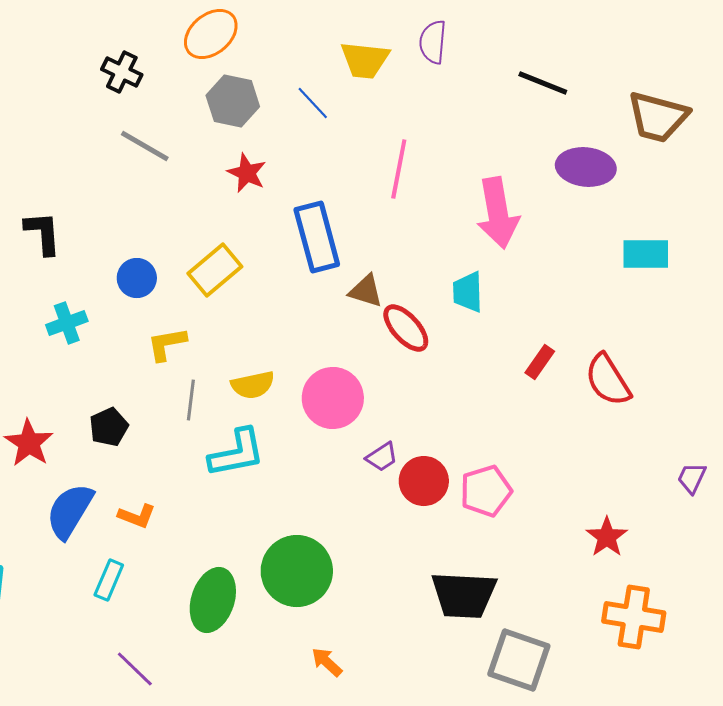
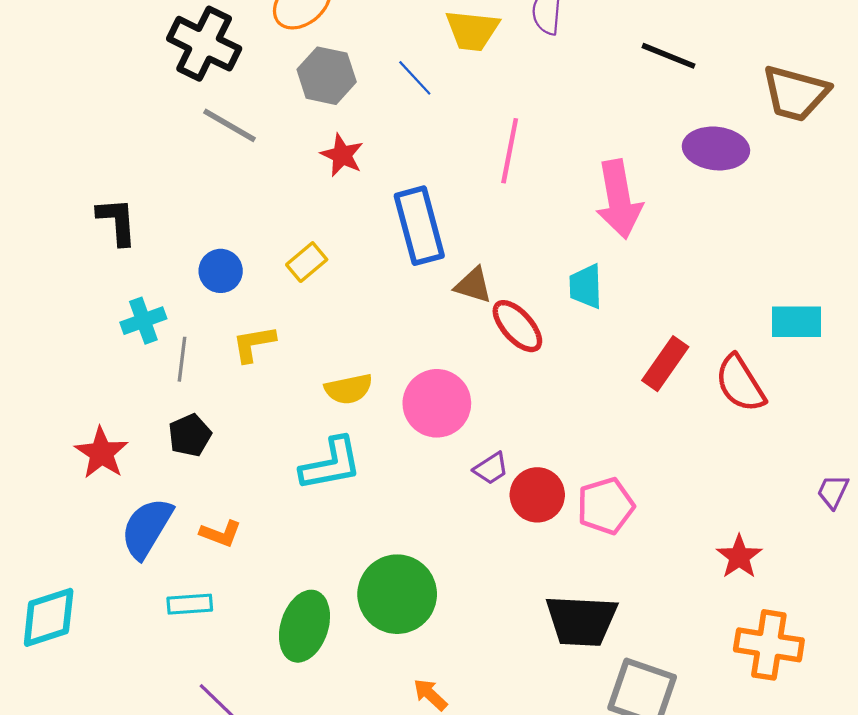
black cross: (122, 72) -> (204, 44), size x1.6
cyan rectangle: (646, 254) -> (797, 322), moved
yellow rectangle: (215, 270) -> (307, 262), size x0.7
red rectangle: (540, 362) -> (665, 364), size x1.4
gray line: (191, 400) -> (182, 359), moved
cyan rectangle: (109, 580) -> (190, 604), turned 63

